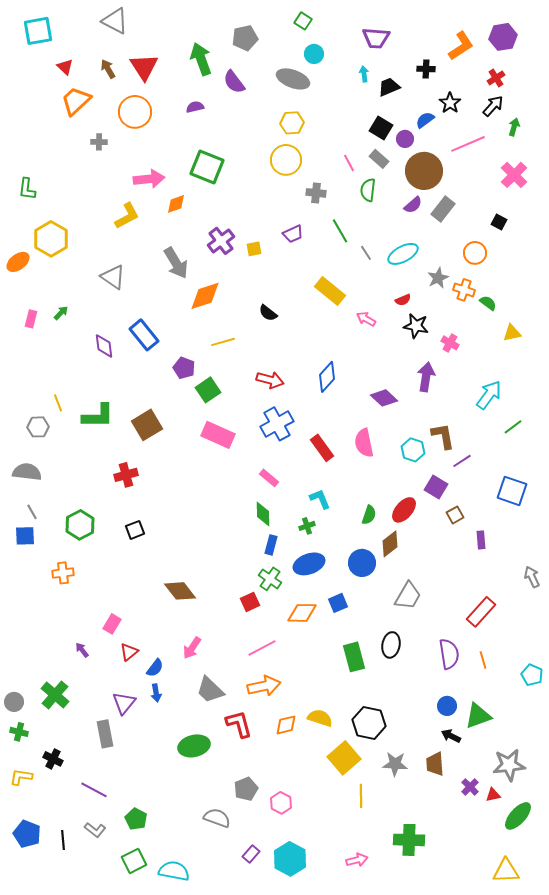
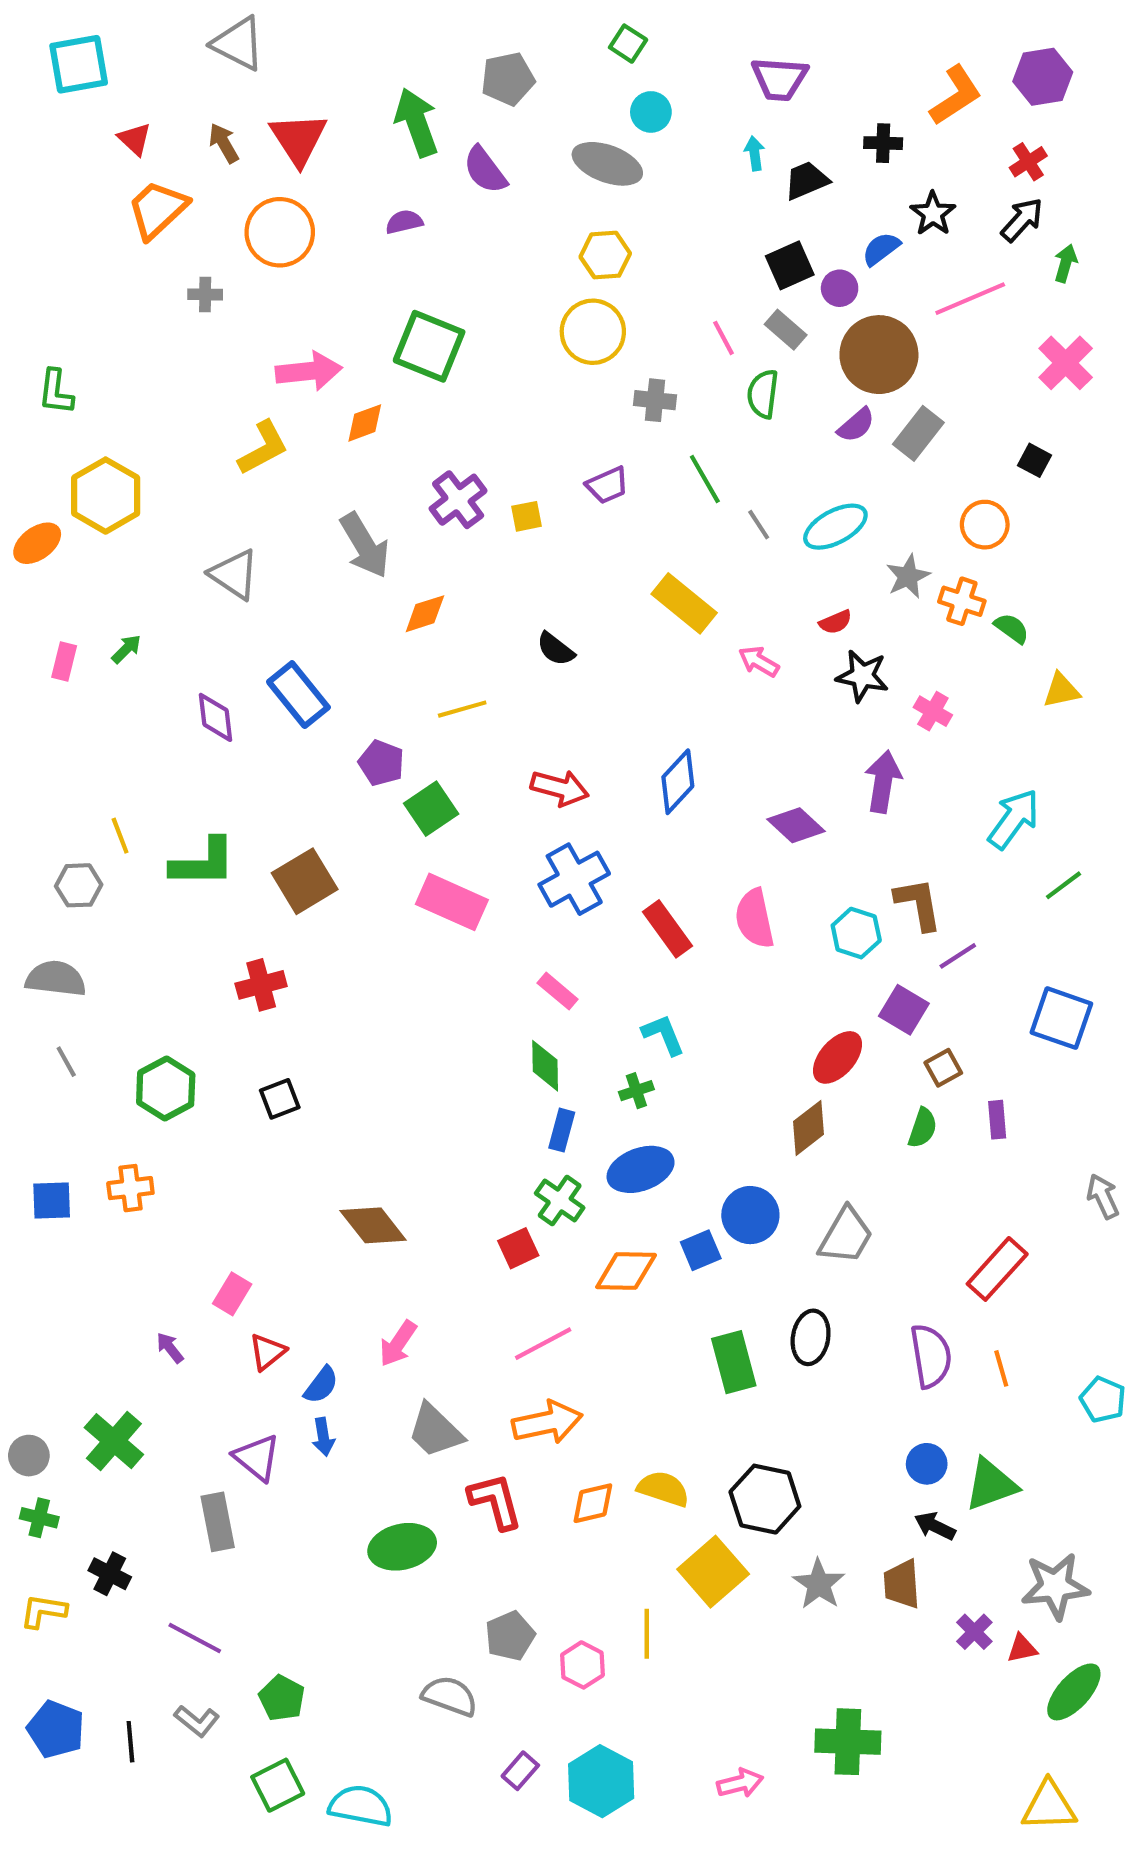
black square: (381, 128) -> (790, 265), turned 35
orange diamond: (205, 296) -> (425, 614), size x0.7
green semicircle: (369, 515) -> (923, 1128), moved
blue square: (25, 536) -> (52, 1201), moved
blue circle: (362, 563) -> (750, 1215), moved
purple triangle: (124, 703) -> (257, 1458), turned -30
gray star: (395, 764) -> (819, 1584), turned 30
yellow line: (361, 796) -> (647, 1634), moved

